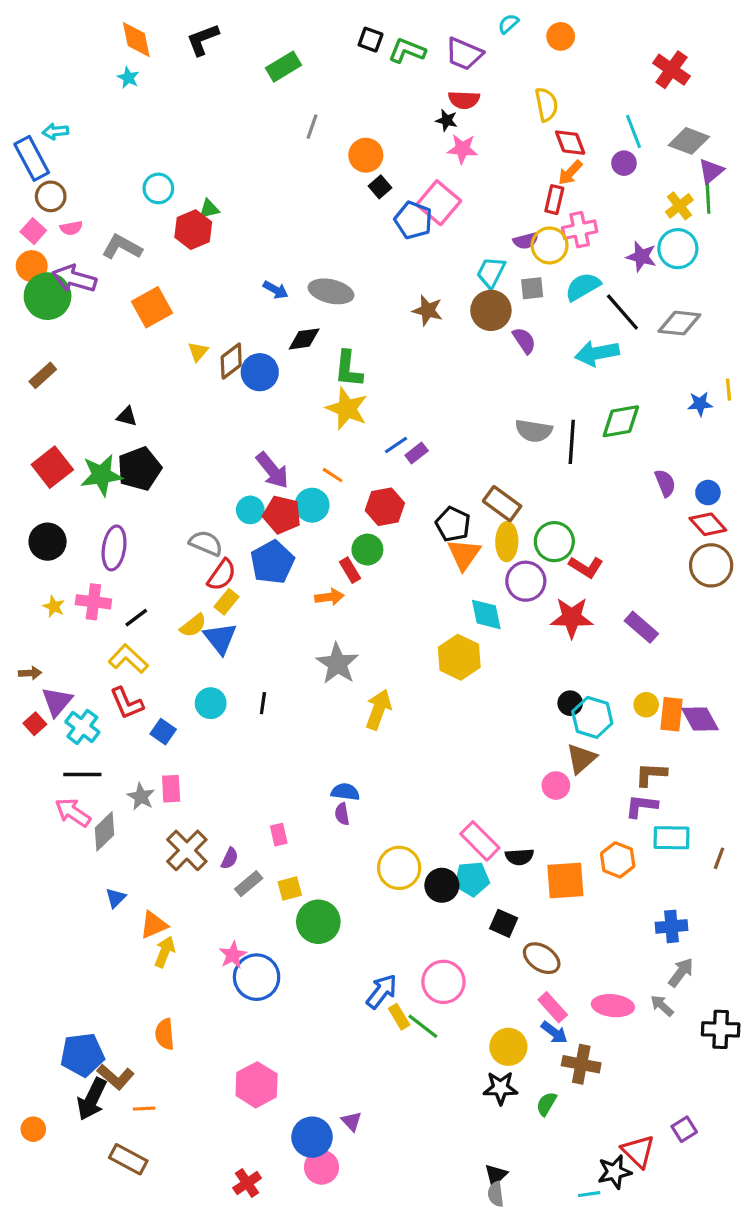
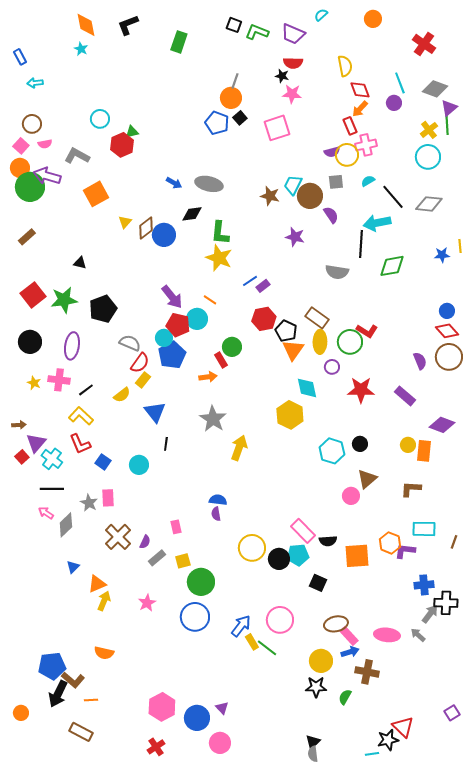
orange circle: (561, 36) -> (373, 19), moved
green rectangle: (283, 67) -> (179, 42), turned -40
gray line: (312, 127) -> (235, 81), moved
blue rectangle: (32, 158) -> (20, 57), moved, size x0.6
red rectangle: (554, 200) -> (350, 126), turned -36
pink square: (439, 203) -> (277, 128), turned 32
blue pentagon: (413, 220) -> (217, 123), moved
purple star: (641, 257) -> (295, 237), moved
cyan trapezoid: (491, 272) -> (293, 185), moved
cyan semicircle: (583, 287) -> (368, 181), size x0.6
black line: (572, 442) -> (361, 244), moved
black pentagon: (139, 469) -> (103, 309), moved
purple semicircle: (665, 483) -> (420, 361), moved
red hexagon: (385, 507) -> (264, 319), moved
cyan circle: (250, 510) -> (164, 338), moved
red L-shape: (586, 567) -> (367, 331), moved
purple circle: (526, 581) -> (332, 367), size x0.6
blue triangle: (220, 638) -> (155, 412), moved
cyan circle: (211, 703) -> (139, 465), moved
cyan hexagon: (592, 717) -> (332, 451), moved
purple diamond: (700, 719) -> (442, 425), moved, turned -40
purple L-shape: (641, 806) -> (405, 551), moved
pink arrow: (73, 812) -> (46, 513), size x0.7
brown ellipse: (542, 958) -> (336, 624), moved, turned -45
blue circle: (257, 977) -> (195, 617), moved
black cross: (721, 1029) -> (446, 603), moved
blue arrow: (554, 1033) -> (350, 652), turned -54
orange semicircle: (165, 1034) -> (104, 653), turned -72
pink hexagon: (257, 1085) -> (162, 707), moved
purple square: (684, 1129) -> (452, 713), moved
pink circle: (321, 1167) -> (220, 743), moved

